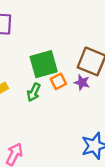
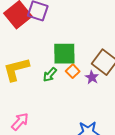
orange square: (58, 81) -> (73, 71), turned -32

